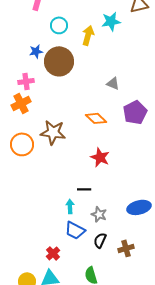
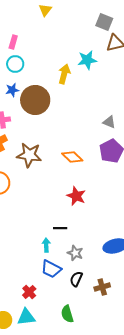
cyan circle: (59, 25) -> (15, 64), moved
gray triangle: (113, 83) -> (109, 122), moved
brown star: (53, 132) -> (29, 155), moved

